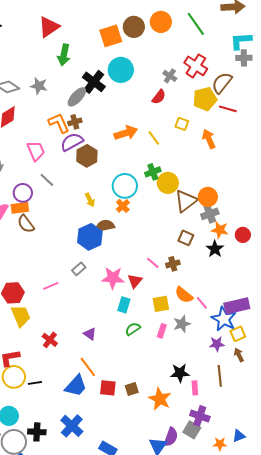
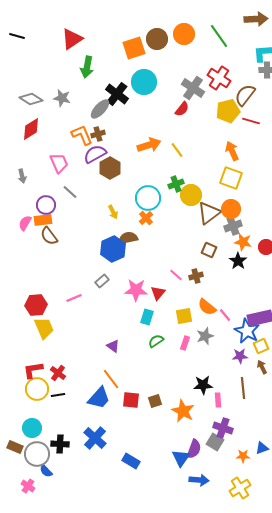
gray cross: (170, 76) -> (193, 88), size x1.6
yellow square: (182, 124) -> (231, 178), moved, size x1.6
red cross: (50, 340) -> (58, 373), moved

